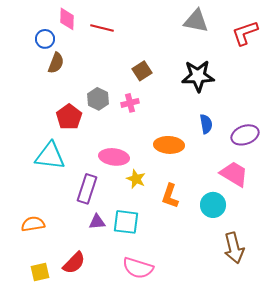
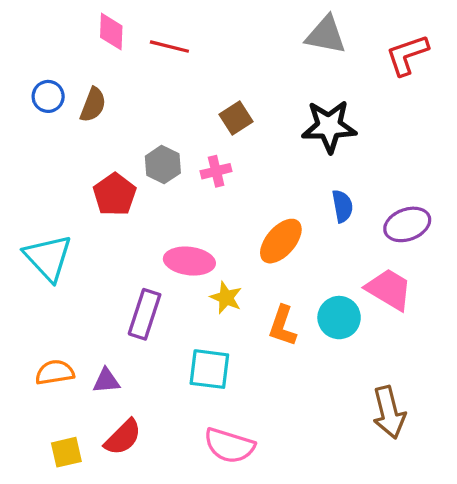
blue circle: (45, 39) -> (48, 96), moved
orange ellipse: (169, 145) -> (281, 241), turned -52
cyan triangle: (50, 156) -> (48, 258), moved, turned 40
cyan circle: (213, 205) -> (339, 318), moved
purple triangle: (97, 222) -> (106, 381), moved

